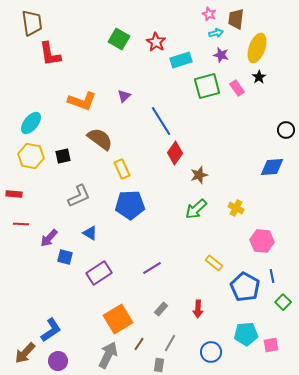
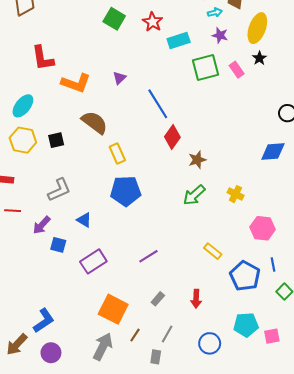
red L-shape: (50, 54) -> (43, 58), moved
gray L-shape: (79, 196) -> (59, 190), moved
orange square: (118, 319) -> (113, 309), turned -32

